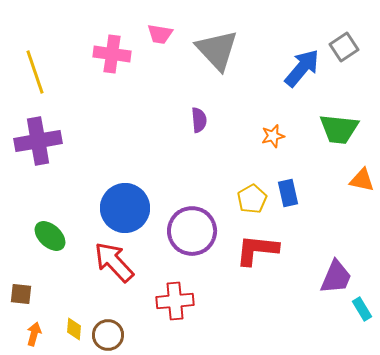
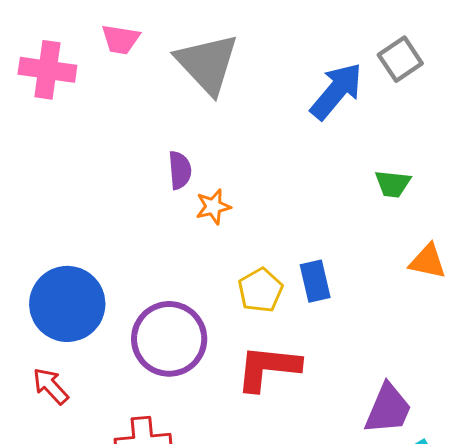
green trapezoid: (339, 129) -> (393, 184), size x0.6
orange star: (273, 136) -> (213, 207), moved
red arrow: (114, 262) -> (51, 386), size x0.6

